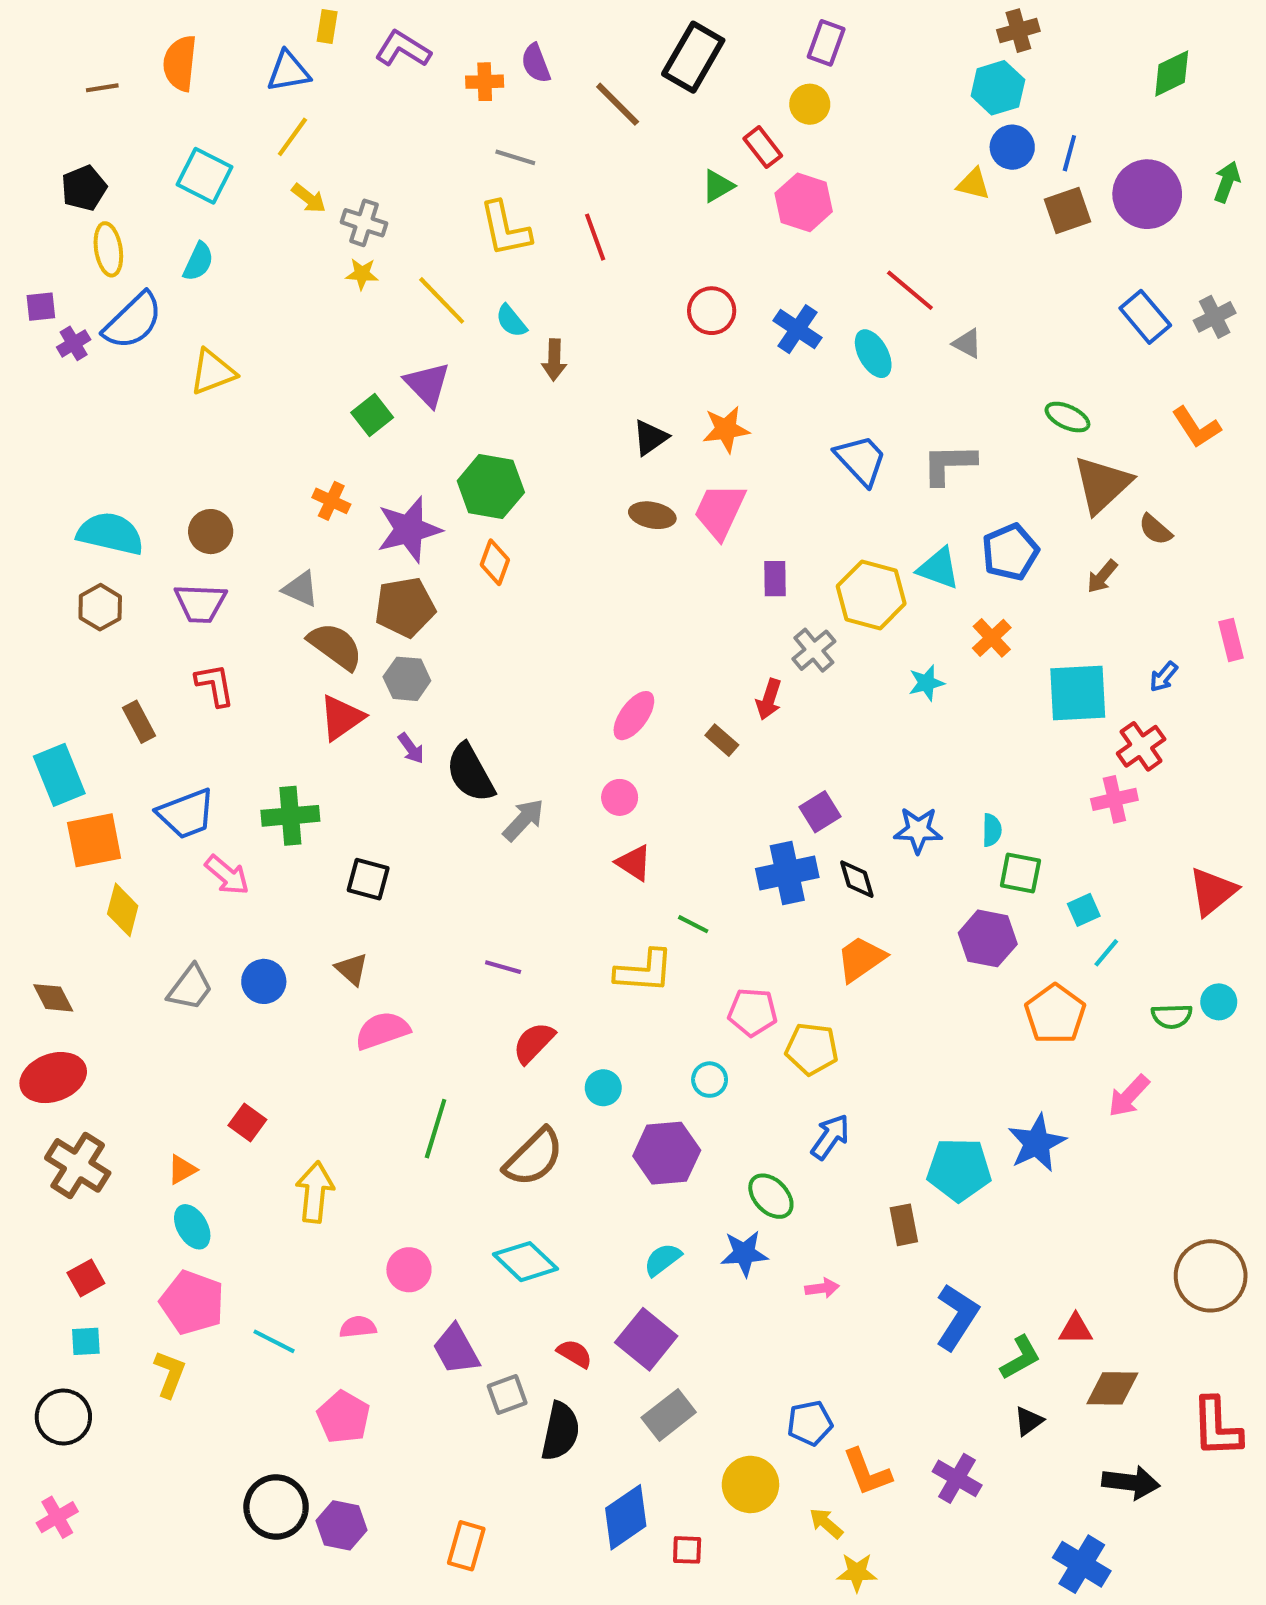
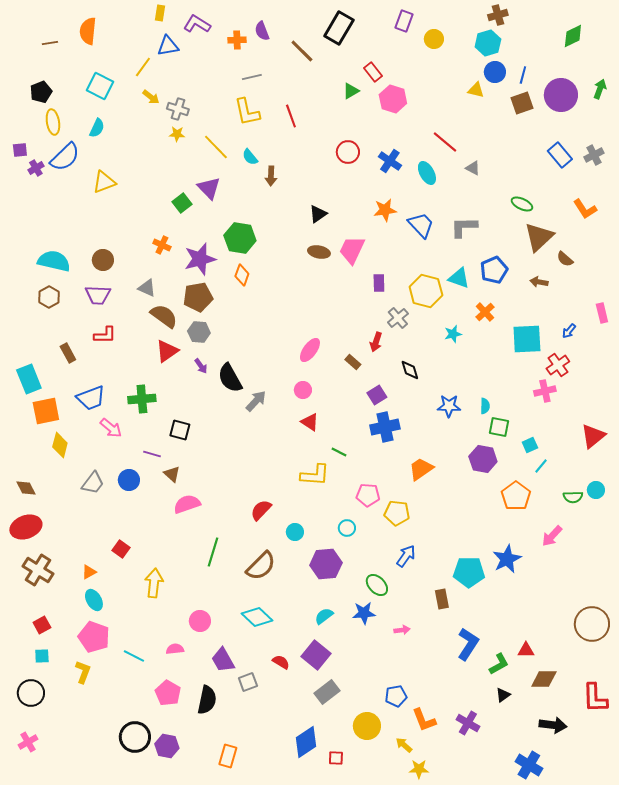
blue triangle: (288, 71) -> (168, 46), moved
yellow circle: (810, 104) -> (434, 39), moved
gray line: (515, 157) -> (252, 77), turned -30
orange star: (726, 429) -> (385, 210), moved
brown arrow: (1102, 577) -> (539, 282), turned 60
red L-shape: (215, 685) -> (105, 335), turned 100
purple square: (820, 812) -> (377, 395), moved
black diamond: (857, 879) -> (410, 370), moved
purple line: (503, 967) -> (152, 454), moved
black semicircle: (560, 1431) -> (207, 700), moved

